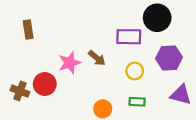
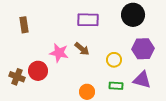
purple rectangle: (129, 37) -> (88, 20), moved
pink star: (70, 63) -> (59, 53), turned 30
purple triangle: (181, 95) -> (142, 80), moved

